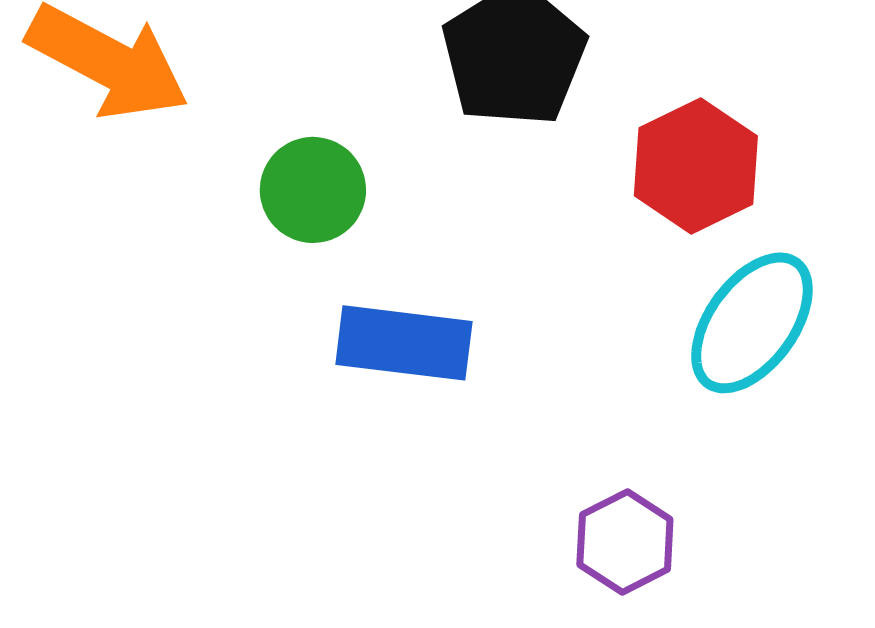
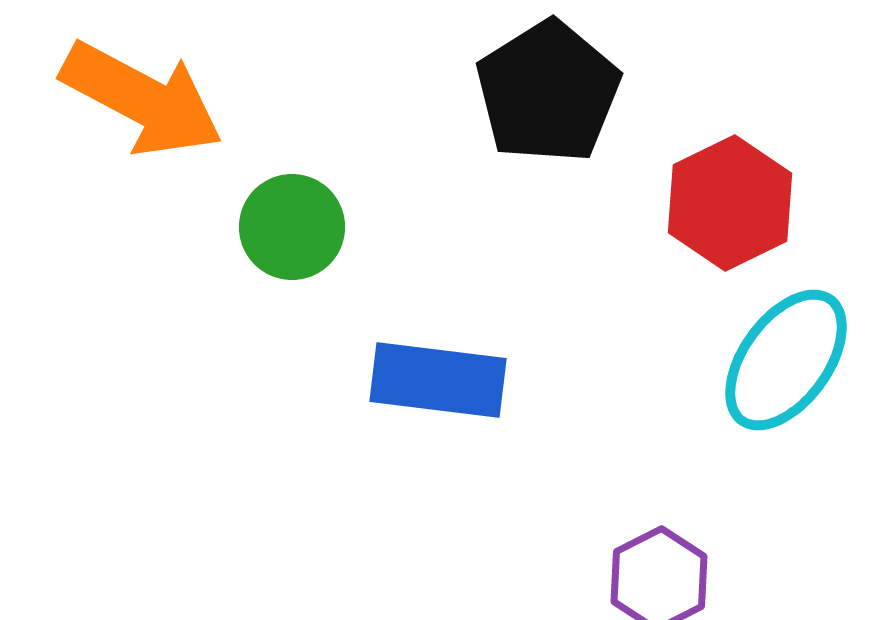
green circle: (313, 190) -> (292, 227), moved

